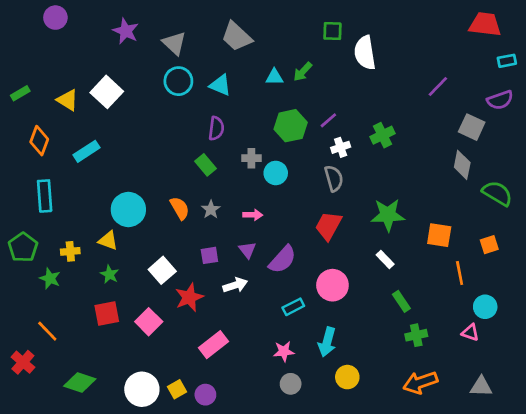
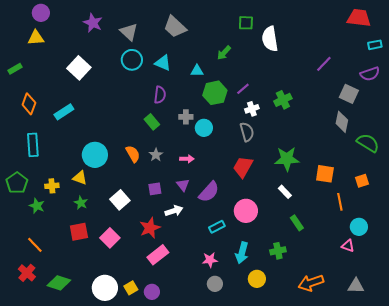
cyan triangle: (274, 77) -> (197, 71), moved
yellow triangle: (68, 100) -> (36, 38), moved, turned -36
red star: (189, 297) -> (150, 228), moved
green cross: (416, 335) -> (278, 251), moved
red cross: (23, 362) -> (27, 273), moved

